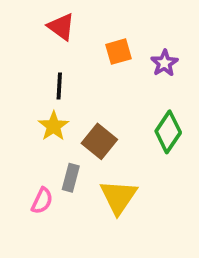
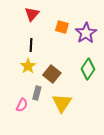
red triangle: (61, 27) -> (32, 14), turned 35
orange square: (118, 52) -> (62, 27), turned 32
purple star: (164, 63) -> (86, 33), size x1.5

